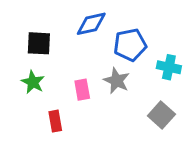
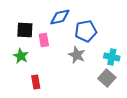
cyan cross: (169, 67) -> (112, 57), moved
pink rectangle: (82, 90) -> (44, 40), moved

